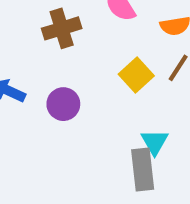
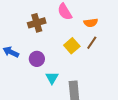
cyan triangle: (155, 142) -> (52, 78), moved

